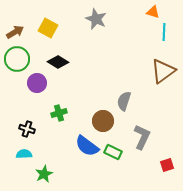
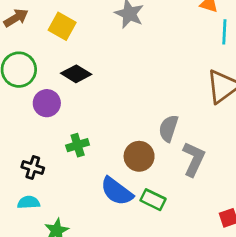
brown arrow: (15, 32) -> (16, 18), moved
gray L-shape: (142, 137) -> (194, 159), moved

